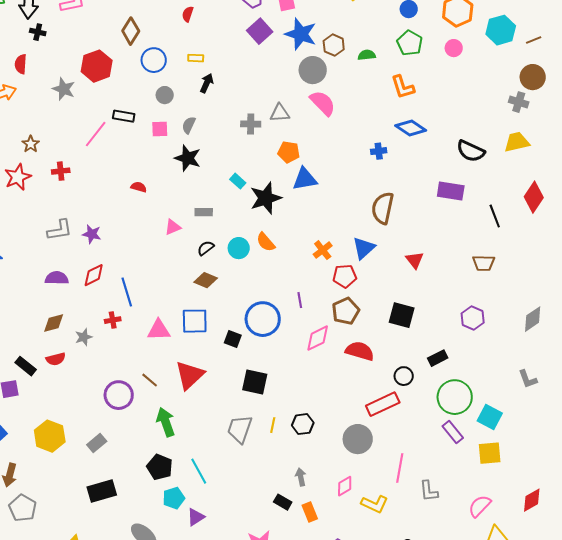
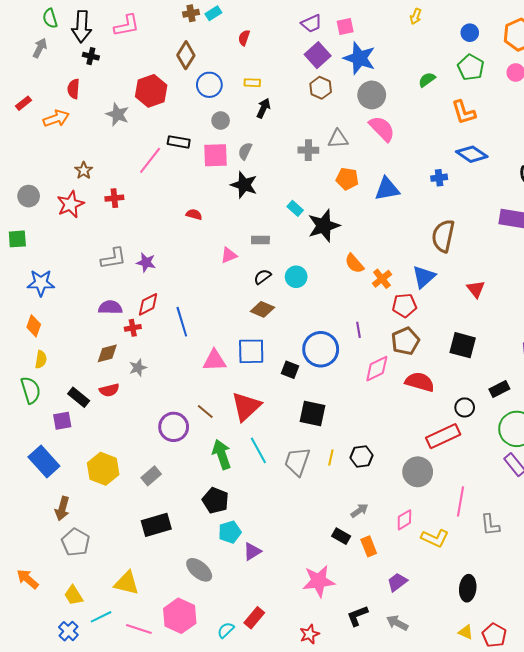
brown hexagon: (334, 45) -> (321, 88), moved
green semicircle: (367, 55) -> (427, 80), turned -30
pink square: (160, 129) -> (215, 155), size x1.5
blue triangle: (305, 179) -> (387, 189), moved
orange semicircle: (266, 242) -> (354, 263), moved
red cross: (113, 320) -> (133, 328), moved
cyan line: (199, 471) -> (258, 450), moved
gray arrow: (301, 477) -> (359, 511), turned 66

